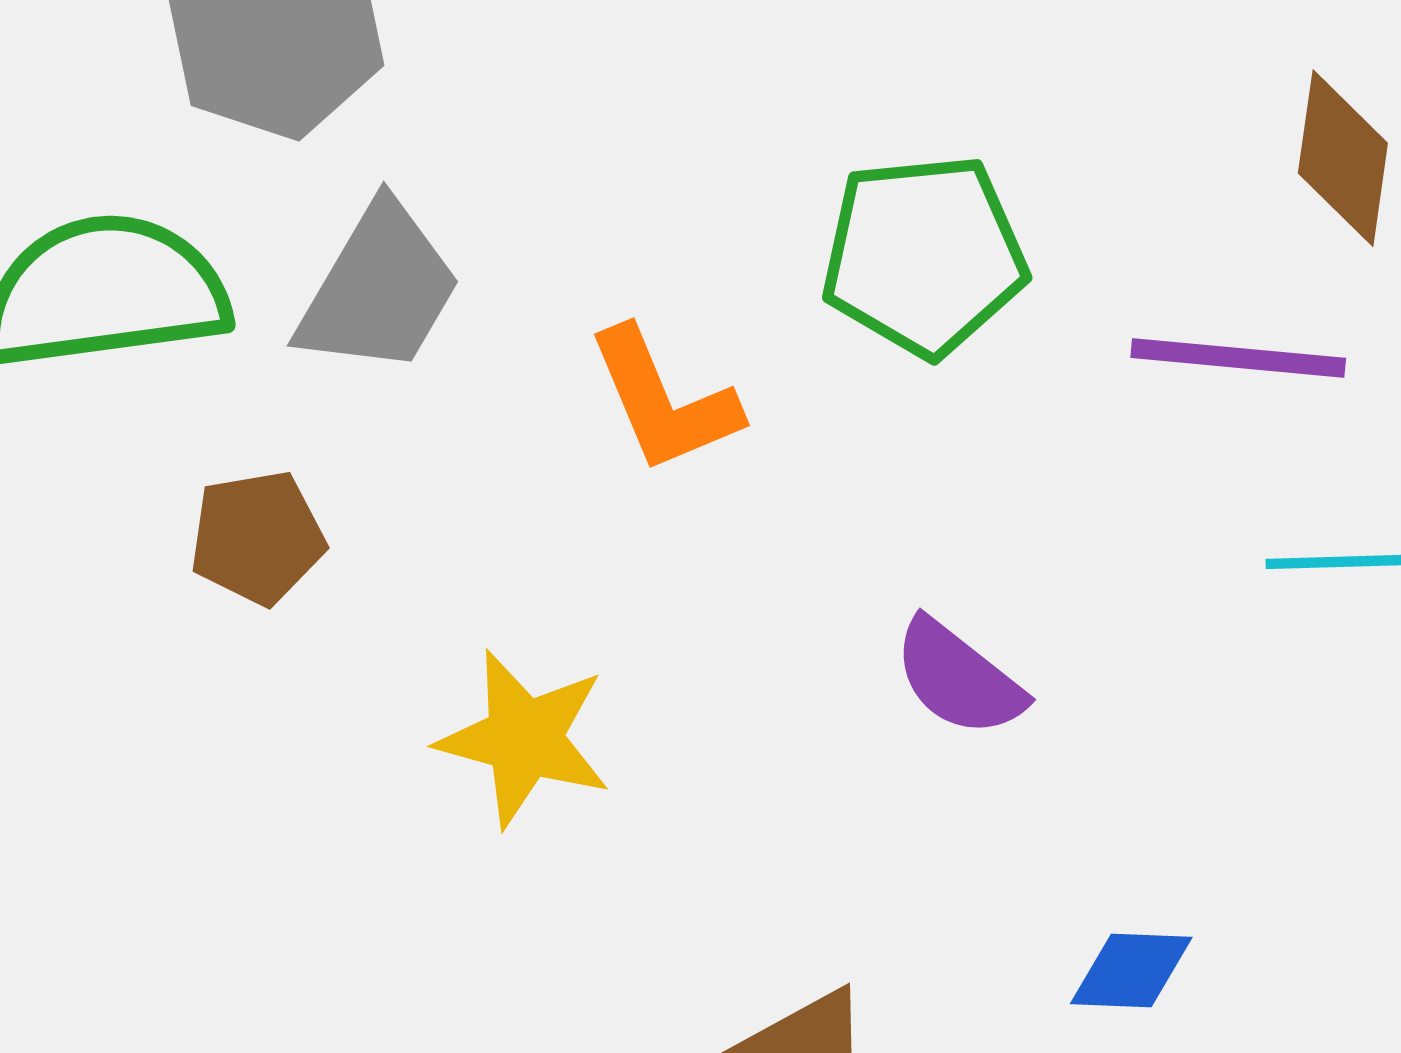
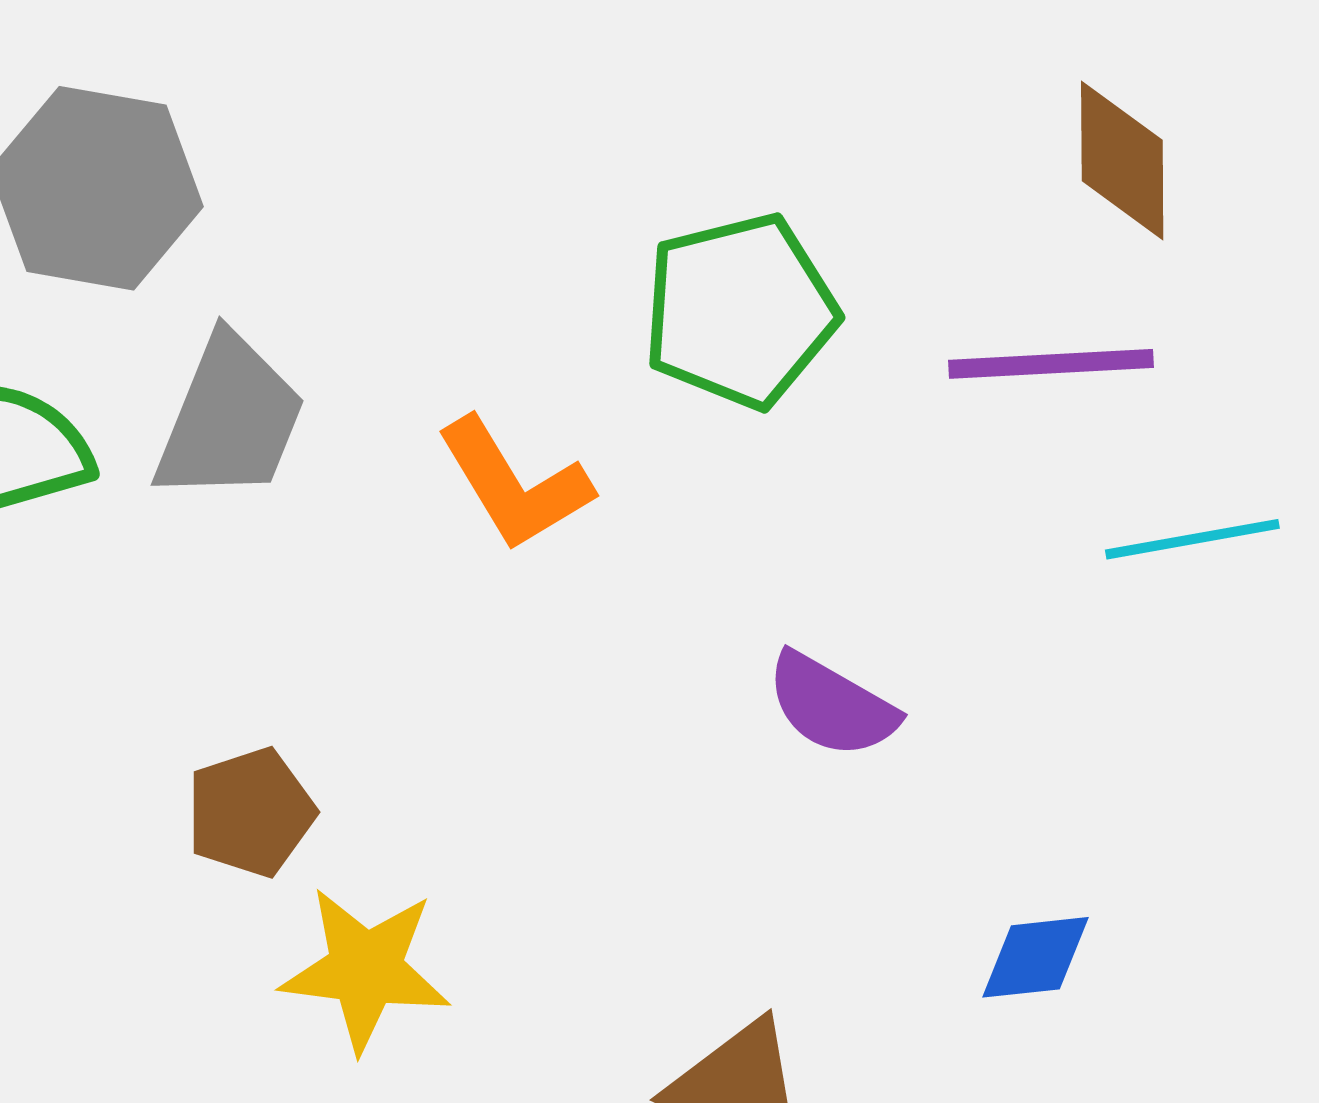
brown pentagon: (257, 538) -> (251, 812), moved
yellow star: (524, 739) -> (366, 969), moved

